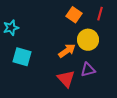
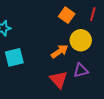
cyan square: (22, 57) -> (14, 57), turned -30

